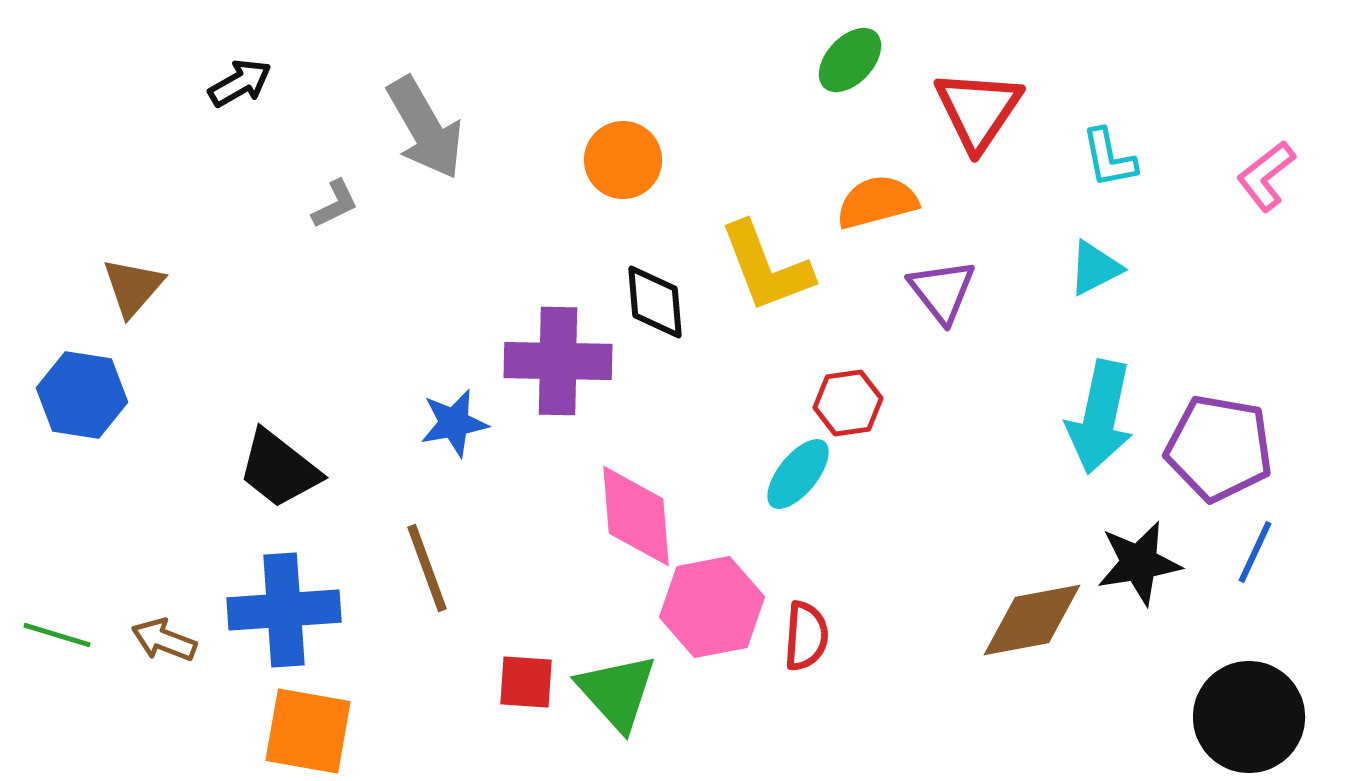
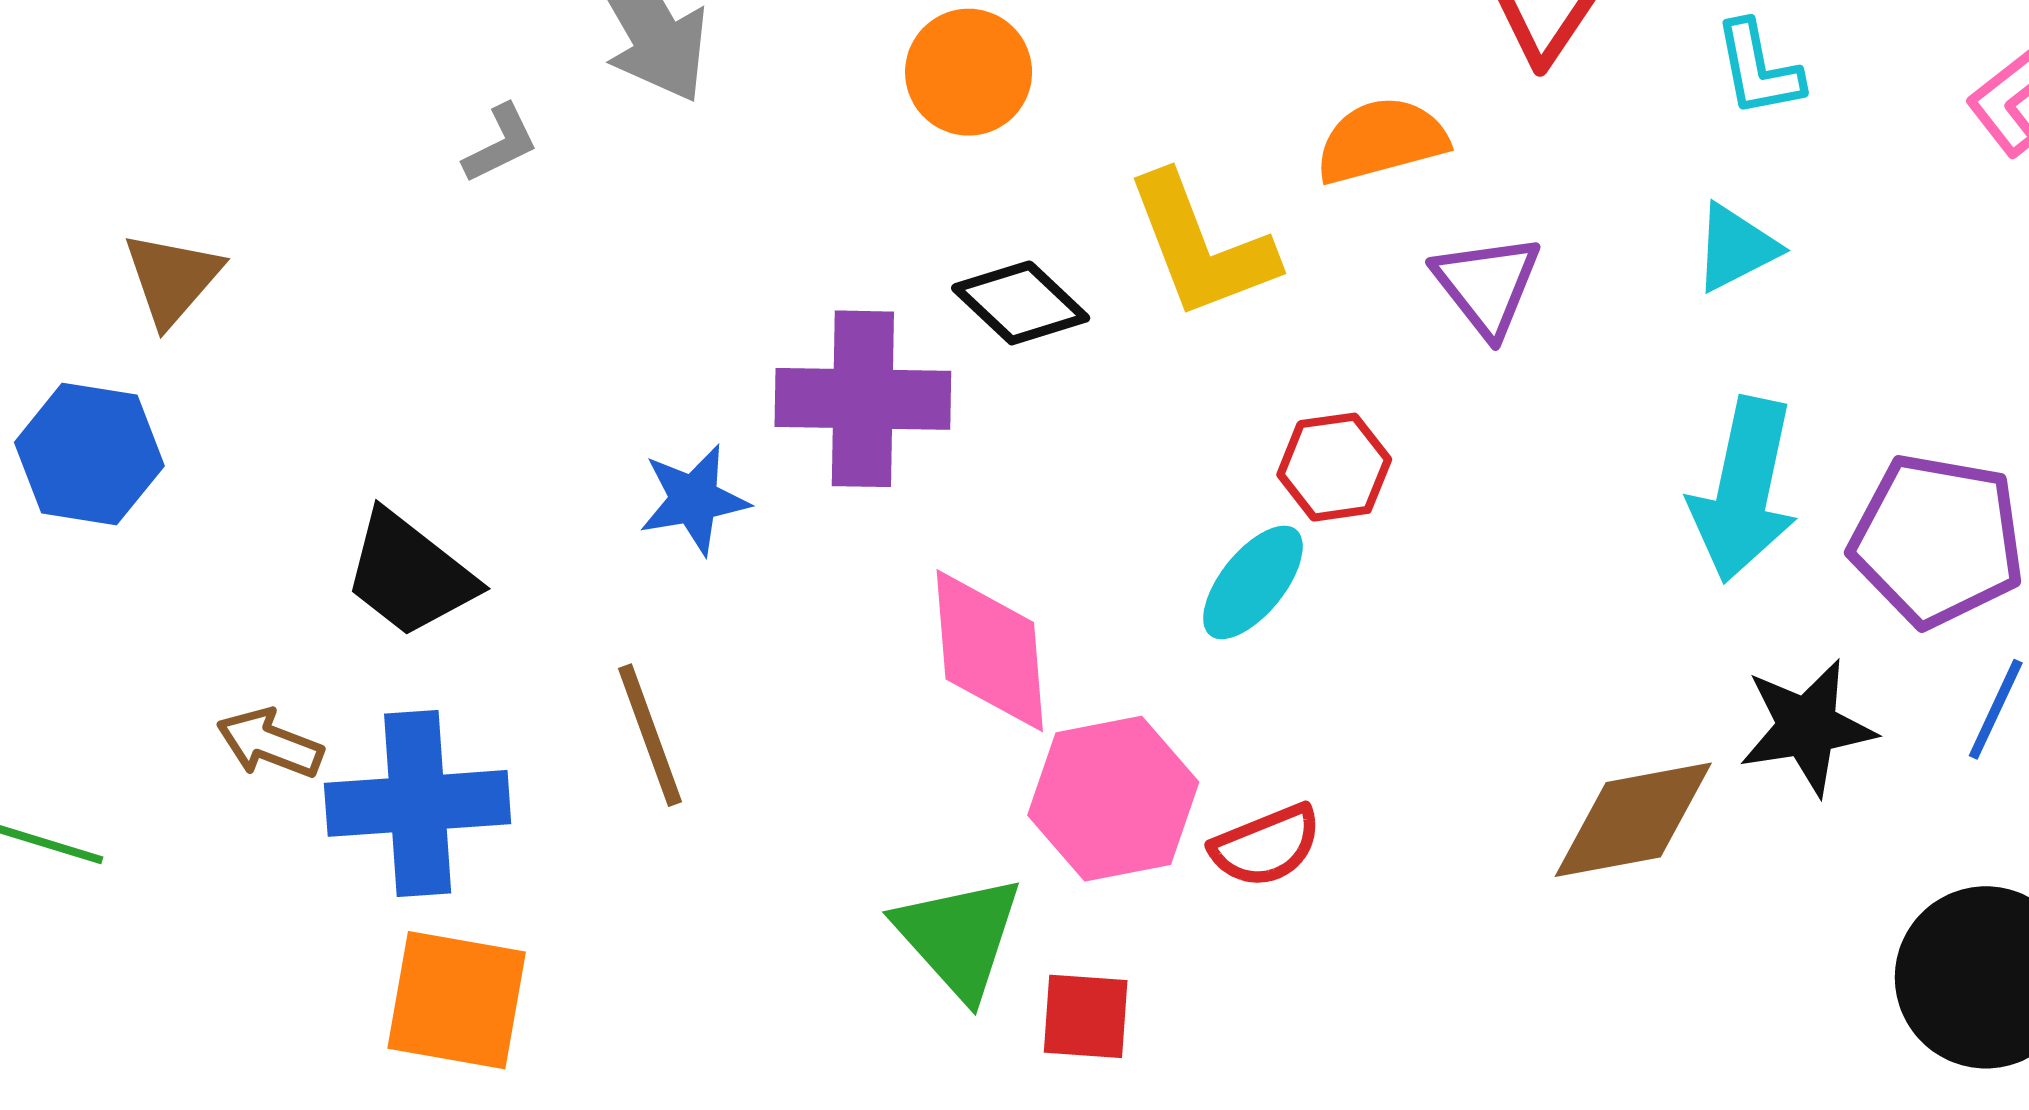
black diamond: (655, 302) -> (1021, 303), turned -42
red semicircle: (806, 636) -> (1266, 846), turned 64
brown arrow: (164, 640) -> (270, 743), moved
red square: (526, 682) -> (1086, 1016), moved

